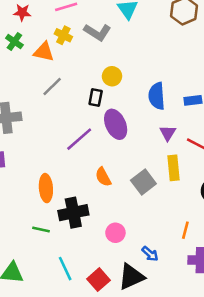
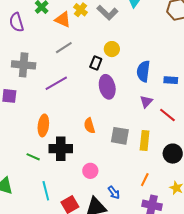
purple line: (79, 139) -> (56, 83), moved
yellow rectangle: (174, 168) -> (145, 141), moved
gray square: (143, 182) -> (120, 136), turned 36

